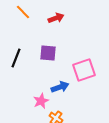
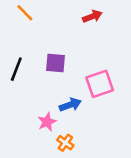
red arrow: (56, 18) -> (92, 16), moved

